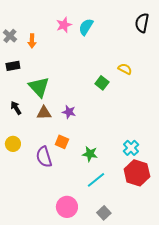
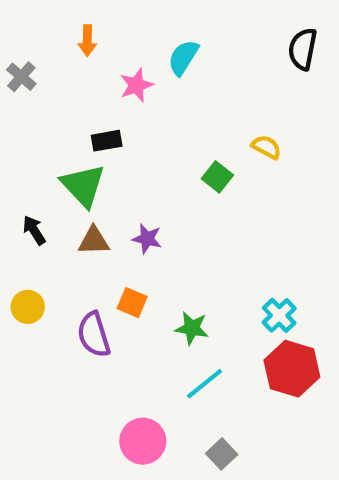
pink star: (64, 25) -> (136, 85), moved
orange arrow: (32, 41) -> (87, 40), moved
black rectangle: (13, 66) -> (107, 141), moved

